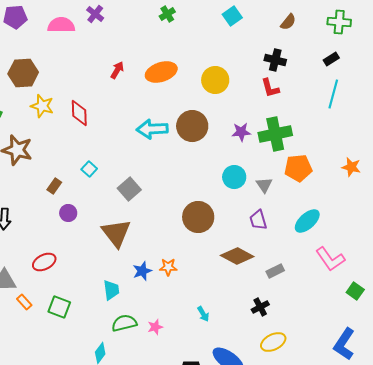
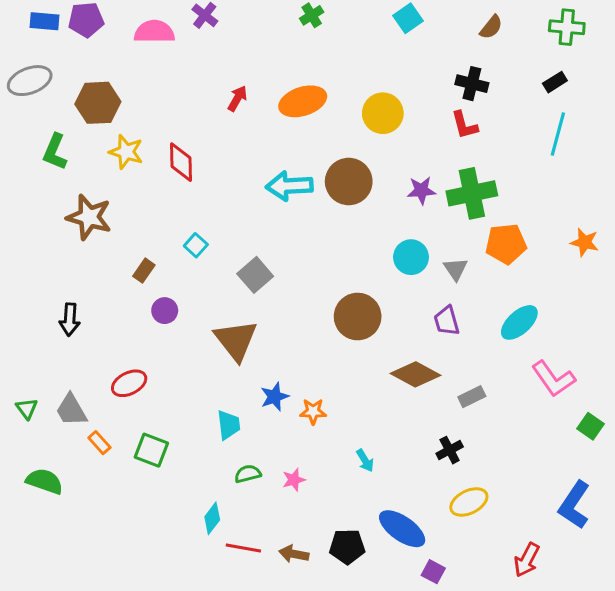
orange star: (168, 267) -> (313, 411), moved
green semicircle: (124, 323) -> (248, 474), size x0.7

